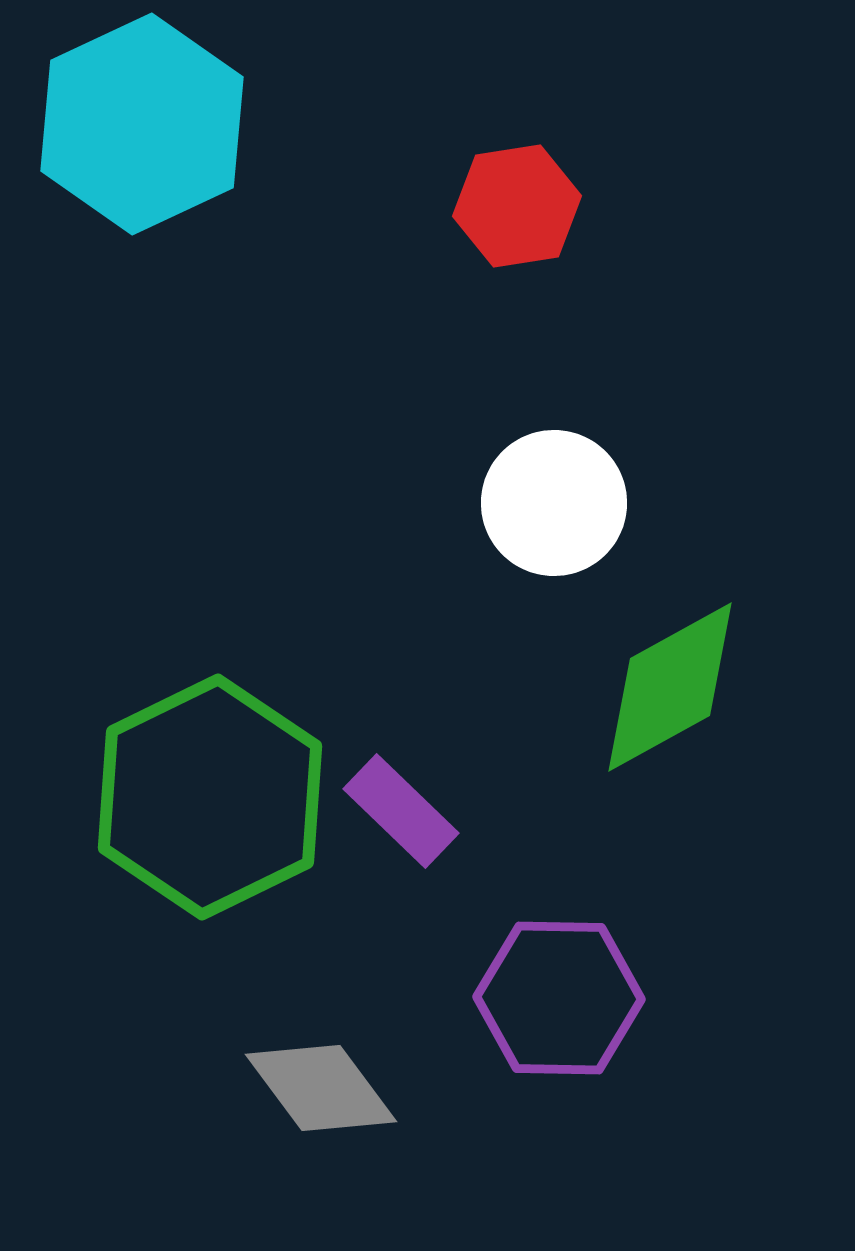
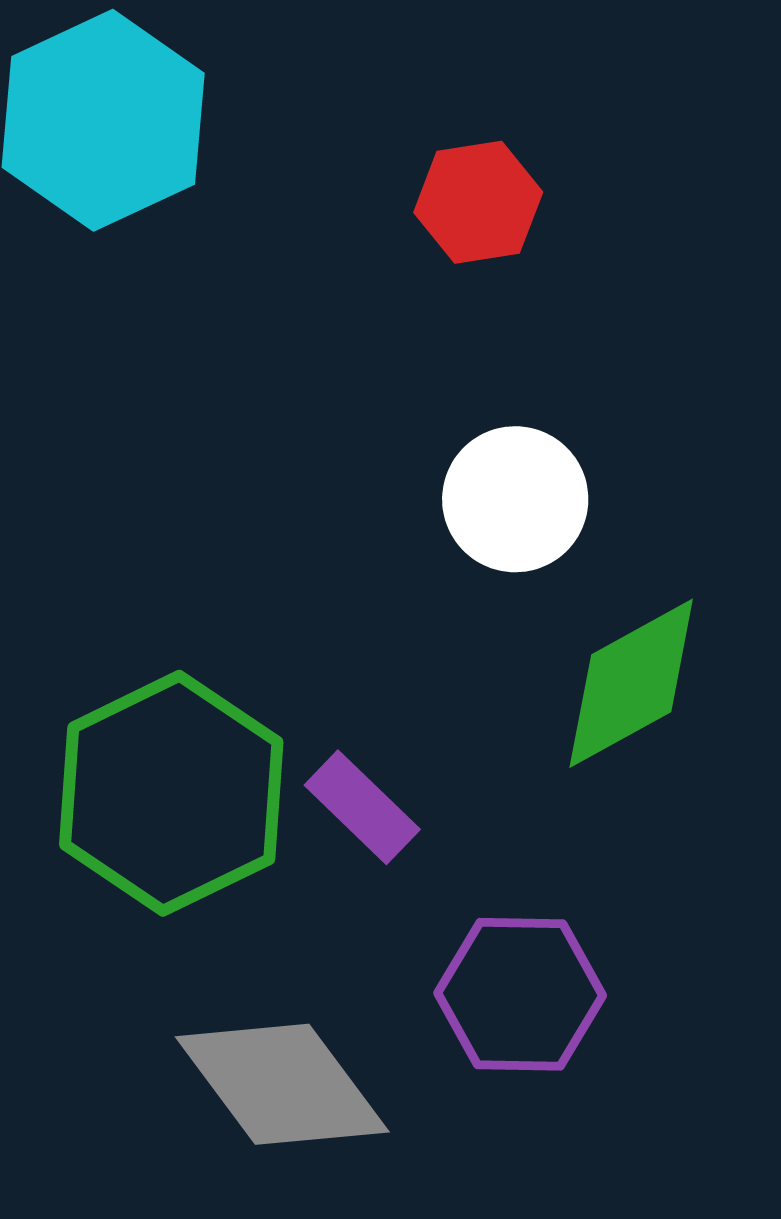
gray diamond: (321, 1088) -> (282, 1084), size x1.4

